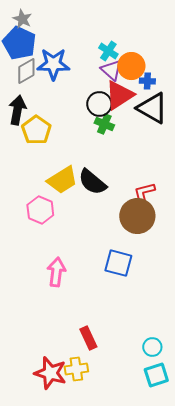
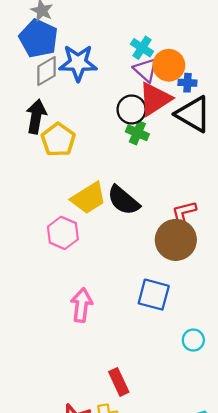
cyan circle: (152, 347) -> (193, 340), moved

